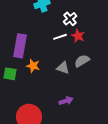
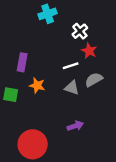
white line: (60, 37) -> (71, 66), moved
purple rectangle: (20, 46) -> (22, 62), size x0.7

